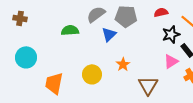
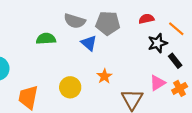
gray semicircle: (96, 14) -> (75, 21), turned -126
blue triangle: (109, 34) -> (89, 43), turned -35
pink triangle: (171, 61) -> (157, 83), moved

